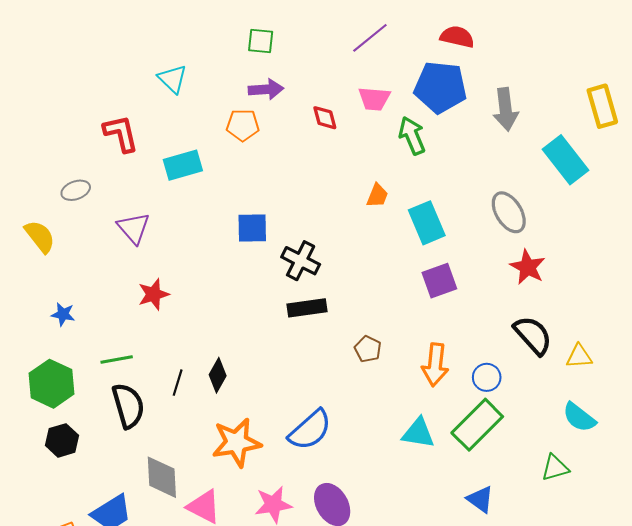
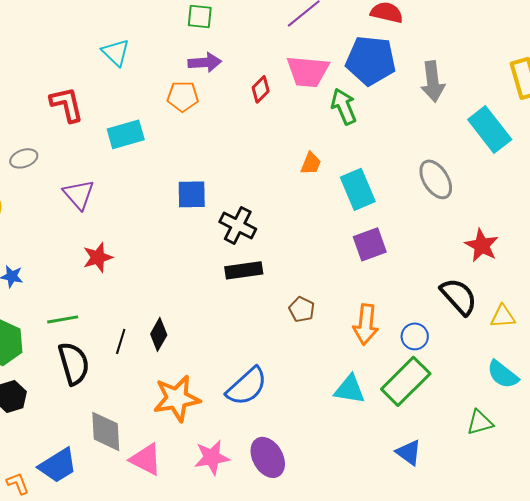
pink trapezoid: (374, 99) -> (308, 71), size x1.4
red diamond: (325, 118) -> (261, 89), turned 60
red star: (528, 267) -> (482, 245), moved

